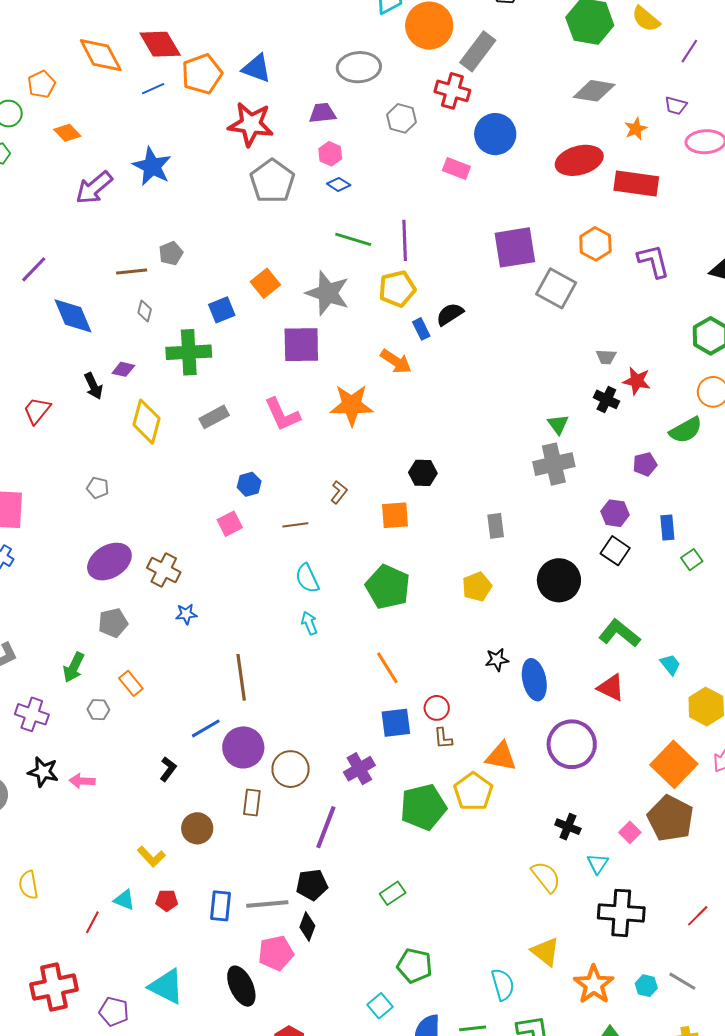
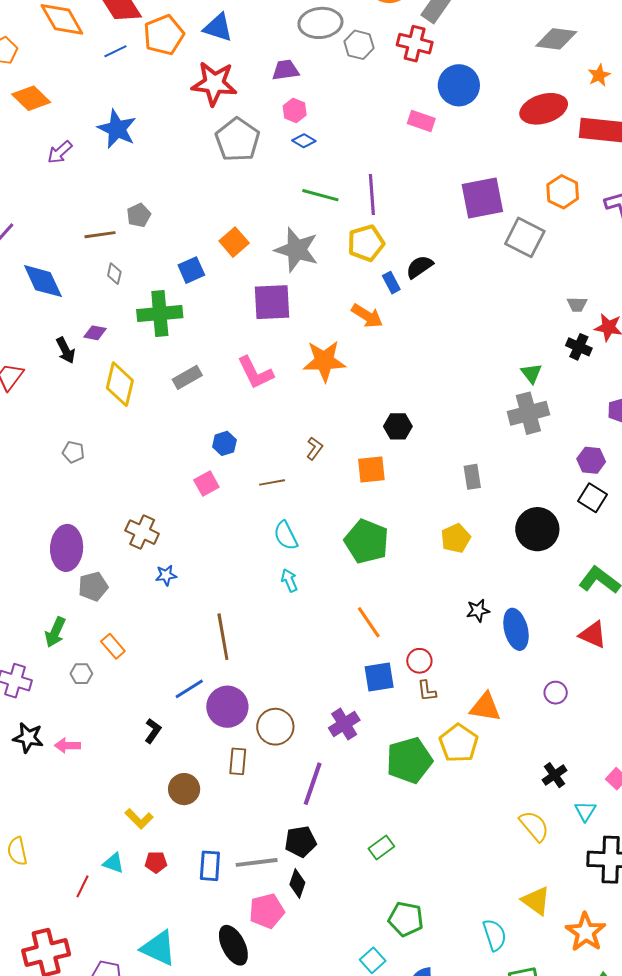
gray hexagon: (402, 118) -> (359, 45), moved
orange diamond: (67, 133) -> (31, 98), size x1.4
purple arrow: (94, 188) -> (60, 152), size x0.7
purple ellipse: (109, 562) -> (67, 548), moved, turned -54
purple circle: (572, 744) -> (556, 693), size x0.5
black cross: (568, 827) -> (555, 775), turned 35

